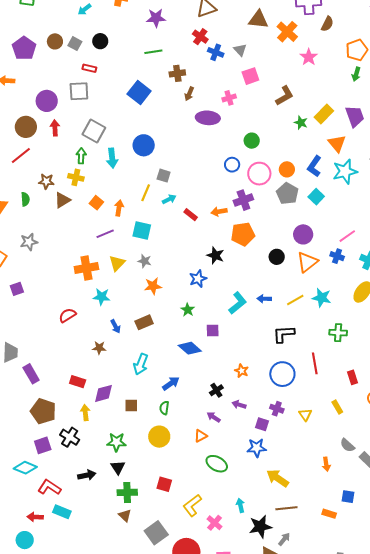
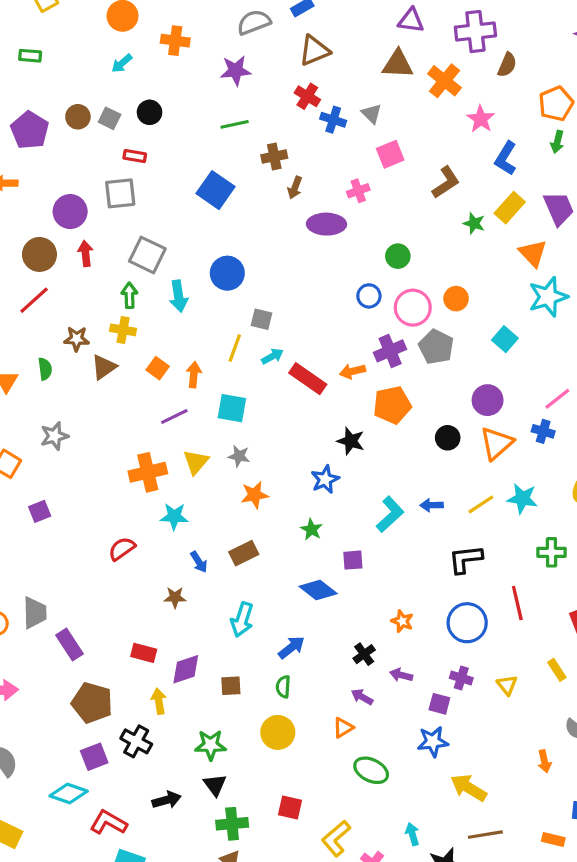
blue L-shape: (314, 166) -> (506, 158), moved
gray pentagon: (287, 194) -> (436, 347), moved
red rectangle: (191, 215) -> (308, 379), size x1.6

